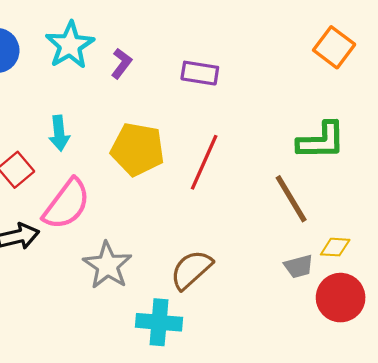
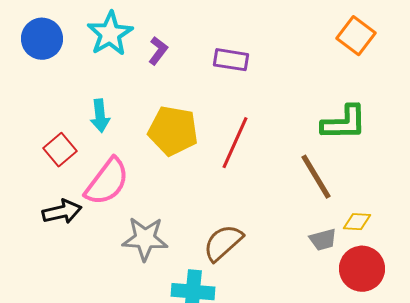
gray star: (107, 265) -> (145, 239), turned -30

